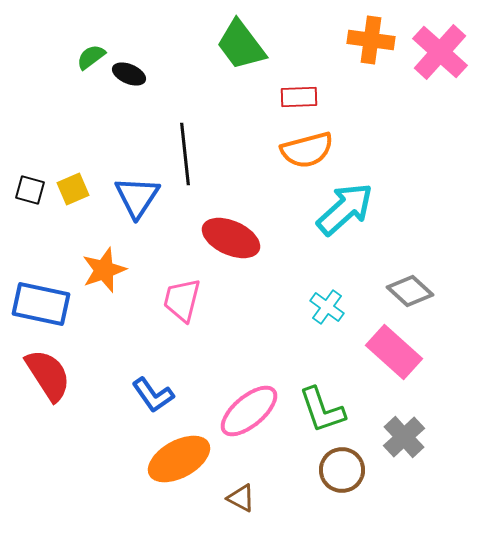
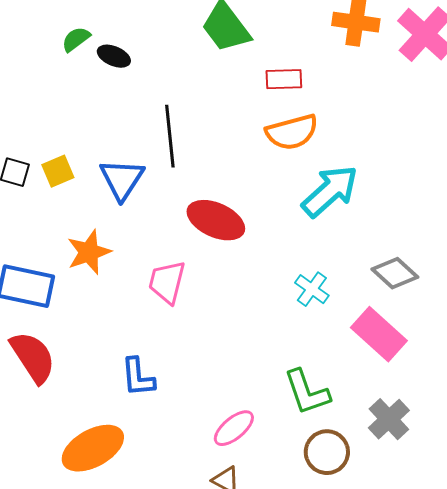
blue L-shape: (153, 395) -> (138, 377), turned 30
pink ellipse: (249, 411) -> (234, 428), moved, size x0.7
orange ellipse: (179, 459) -> (93, 448), moved

